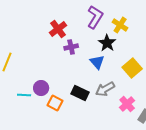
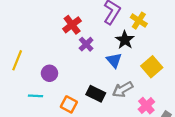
purple cross: (71, 47) -> (86, 44), turned -32
purple circle: (41, 88) -> (49, 73), moved

